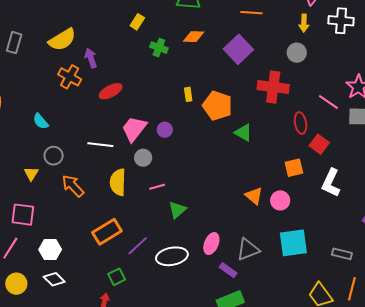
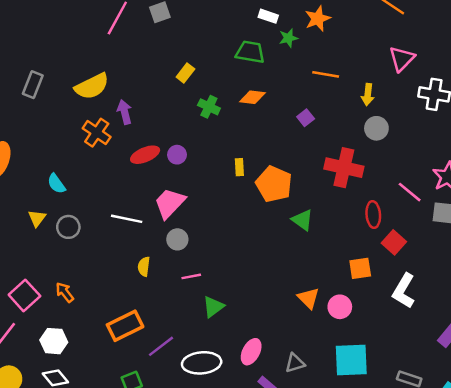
yellow arrow: (304, 23) -> (368, 95), moved
purple square: (238, 49) -> (306, 118), size x0.5
purple circle: (165, 130) -> (177, 155), moved
yellow triangle: (31, 174) -> (37, 218), moved
yellow semicircle: (118, 182) -> (144, 267), size x0.6
orange arrow: (73, 186) -> (65, 292), moved, size x0.7
pink square: (23, 215) -> (24, 295), turned 35
gray triangle: (248, 250) -> (295, 363), size x0.7

